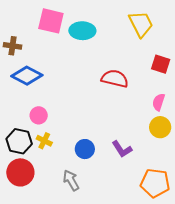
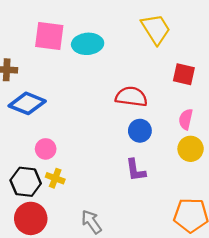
blue circle: (85, 149) -> (140, 131), moved
purple L-shape: (122, 149) -> (136, 170), moved, turned 30

